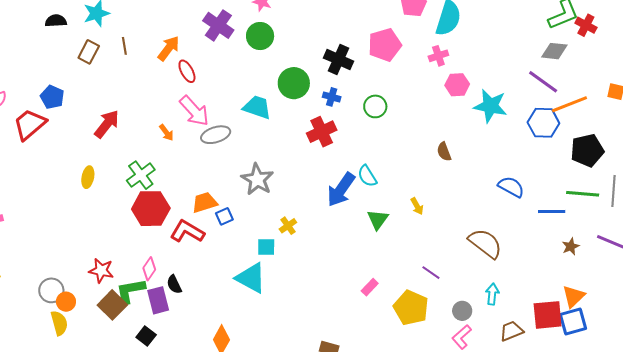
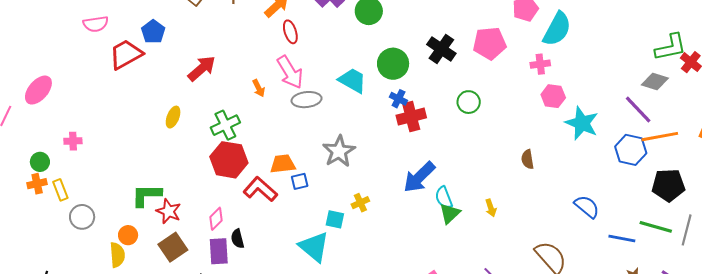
blue cross: (332, 97) -> (398, 99), moved
cyan semicircle: (367, 176) -> (444, 198), moved
gray circle: (51, 290) -> (82, 217), moved
green L-shape: (130, 291) -> (146, 195), moved

